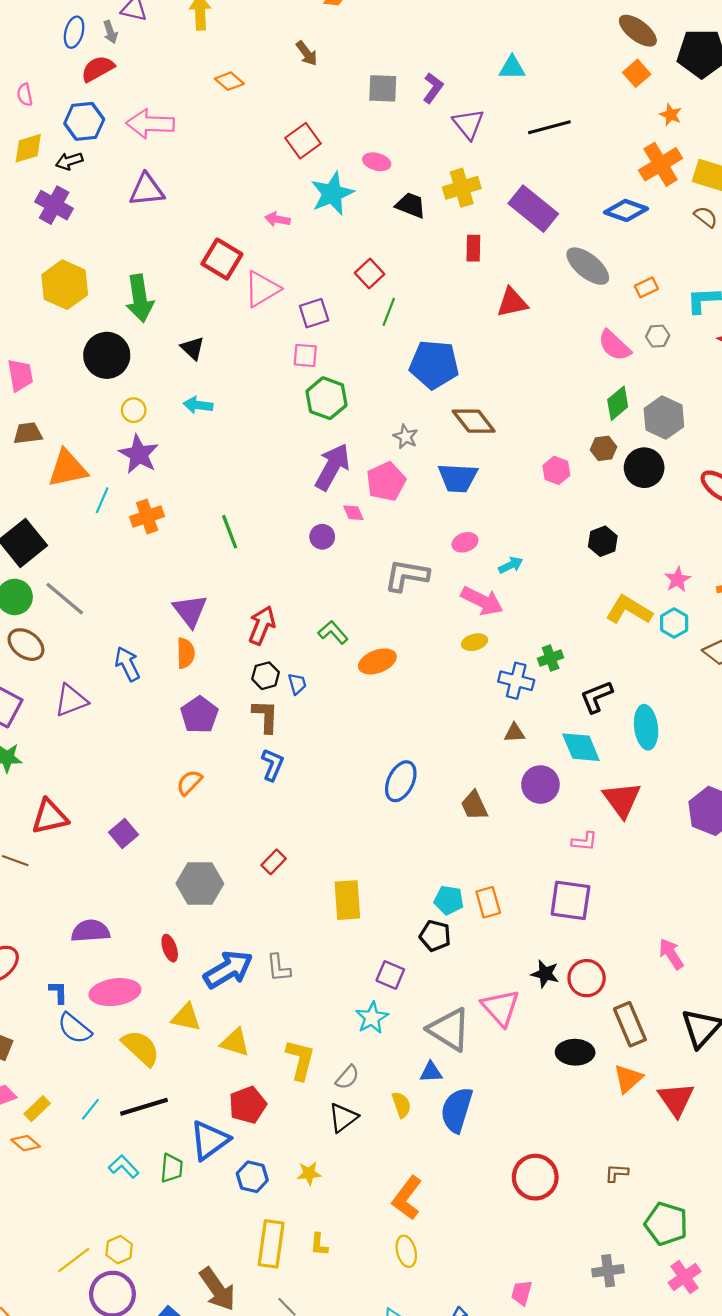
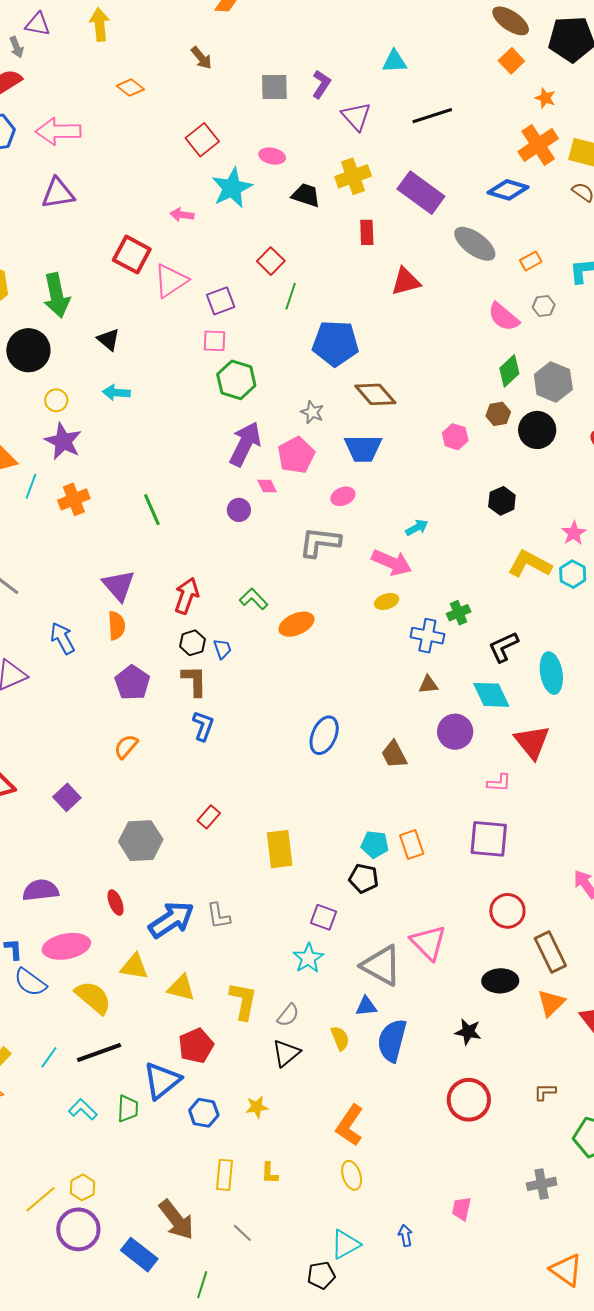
pink ellipse: (465, 542) -> (343, 496), moved
black star: (545, 974) -> (468, 1032), moved
yellow rectangle: (271, 1244) -> (225, 1175), size x0.7

